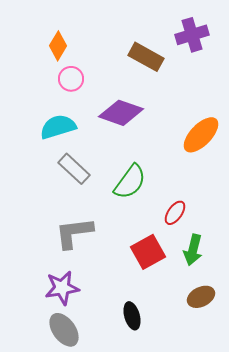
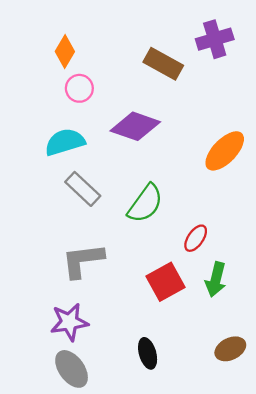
brown ellipse: (201, 297) -> (230, 349), moved

